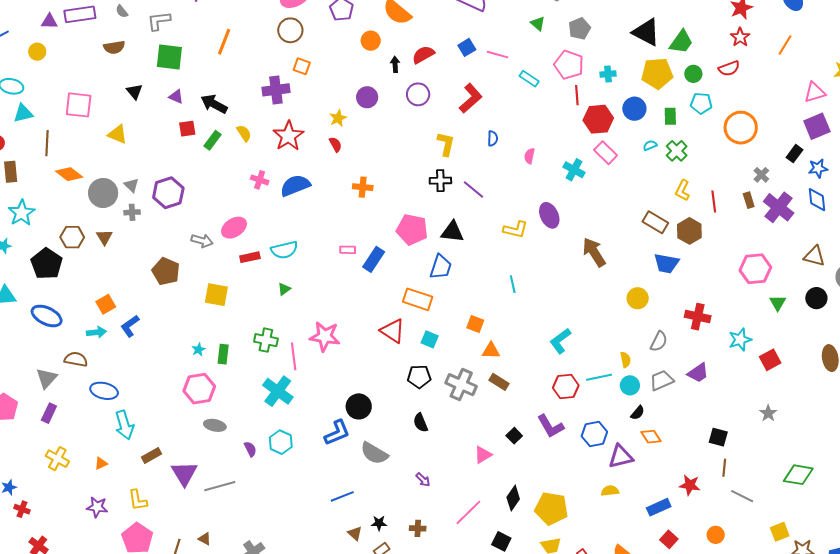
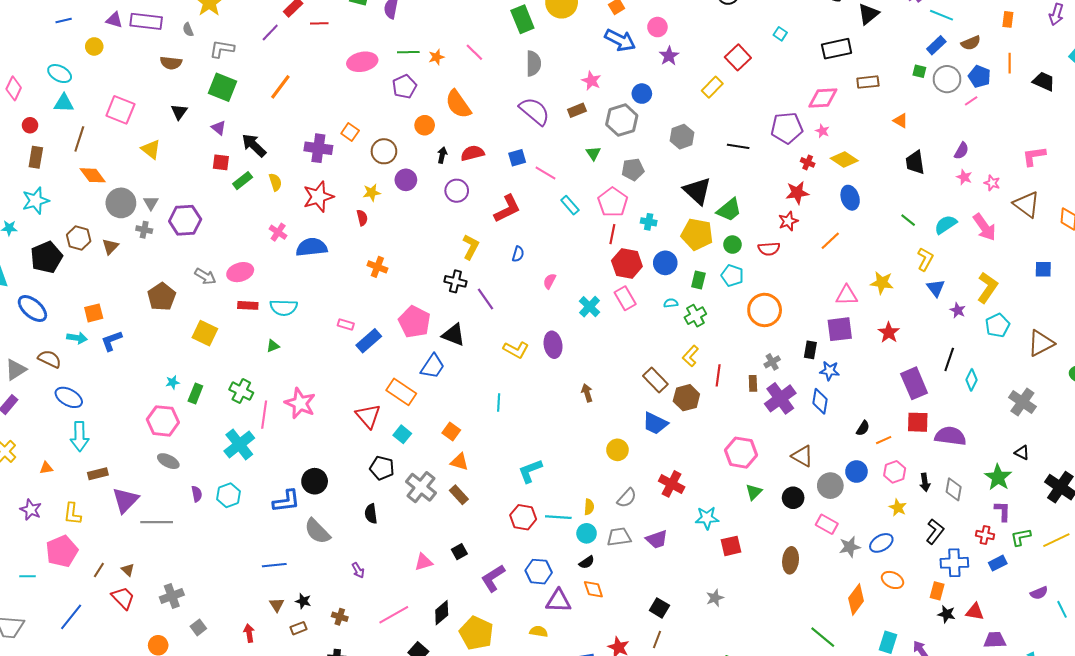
brown circle: (290, 30) -> (384, 151), moved
black rectangle: (794, 154) -> (810, 350), turned -42
brown arrow: (594, 252) -> (587, 393), size x0.6
purple L-shape: (550, 426) -> (493, 578), moved, turned 72

